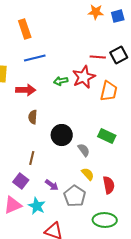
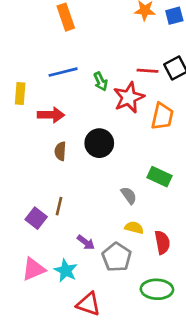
orange rectangle: (25, 29) -> (66, 17), moved
green arrow: (61, 81) -> (101, 81), moved, turned -104
black circle: (62, 135) -> (99, 143), moved
yellow semicircle: (88, 174) -> (134, 228), turned -32
purple square: (21, 181) -> (36, 218), moved

